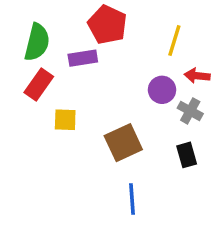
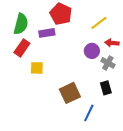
yellow line: (174, 40) -> (99, 23), turned 36
brown square: (123, 143) -> (70, 93), moved
blue line: (132, 199) -> (89, 113), moved, turned 30

